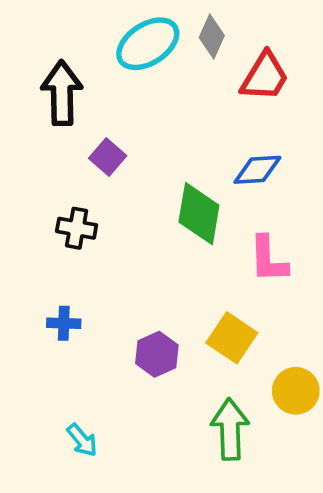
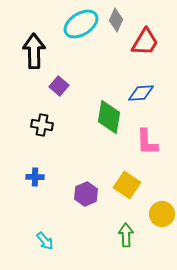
green arrow: (230, 429) -> (126, 235), size x0.7

